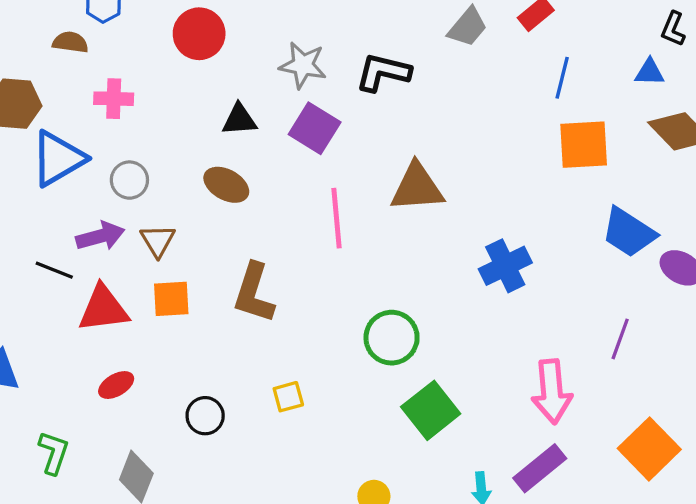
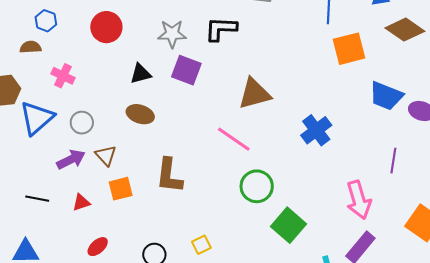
pink cross: (114, 99) -> (63, 76), turned 35
pink line: (336, 218) -> (234, 139), moved, turned -39
black line: (54, 270) -> (37, 199), moved
red triangle: (103, 309) -> (81, 202), size x0.6
yellow square: (288, 397) -> (201, 245), moved

